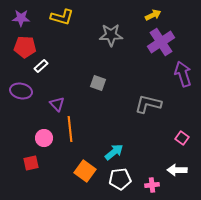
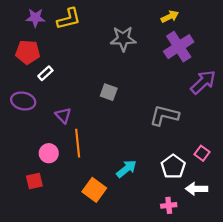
yellow L-shape: (62, 17) -> (69, 19), turned -30
purple star: (21, 18) -> (35, 18), moved
purple arrow: (183, 74) -> (203, 82), turned 65
white pentagon: (120, 179) -> (173, 167), moved, turned -30

